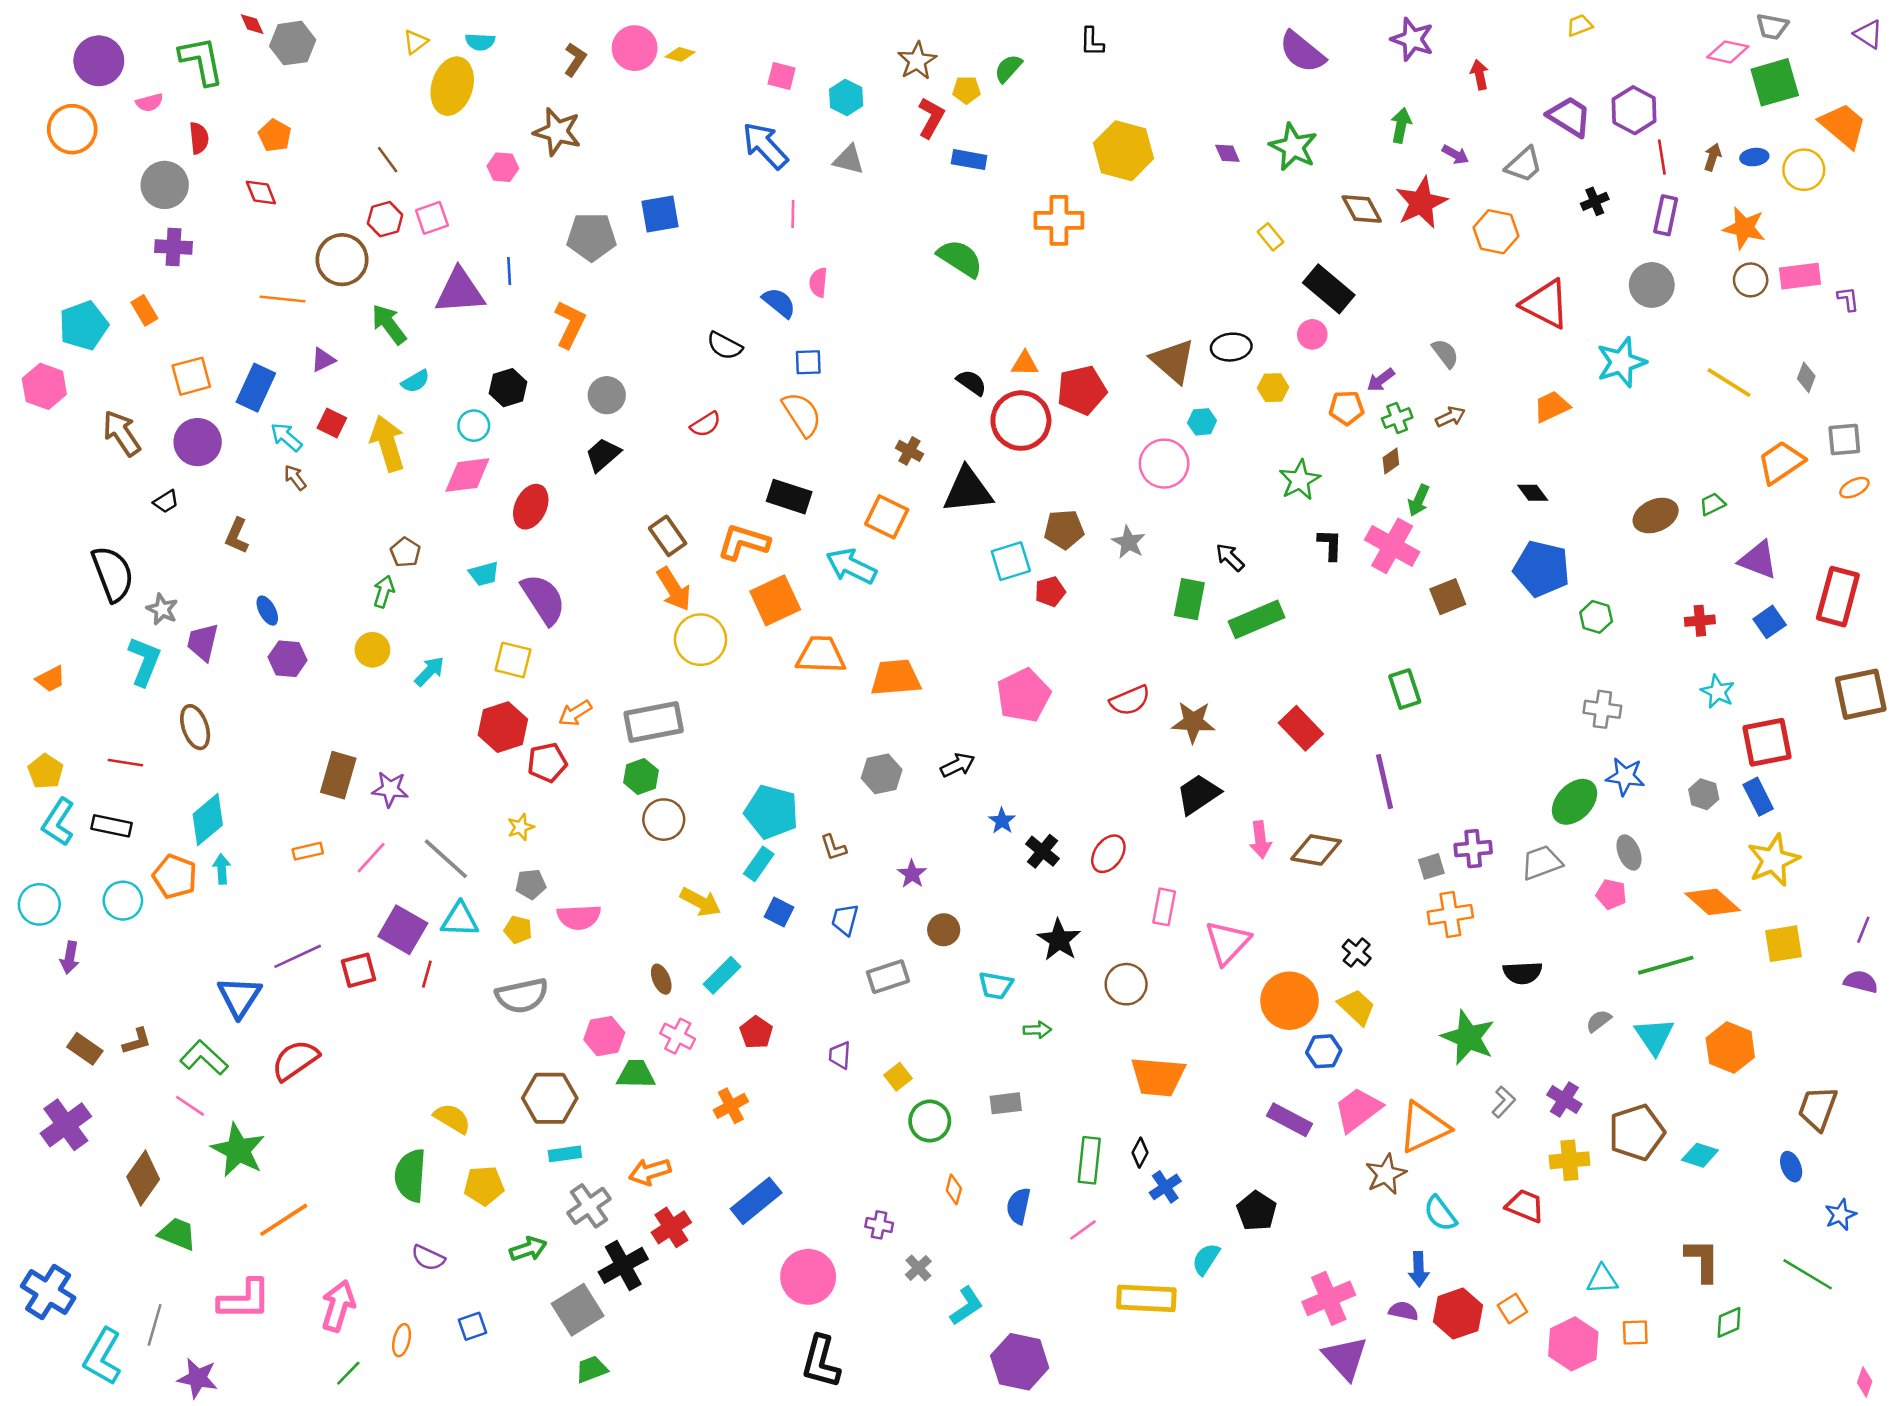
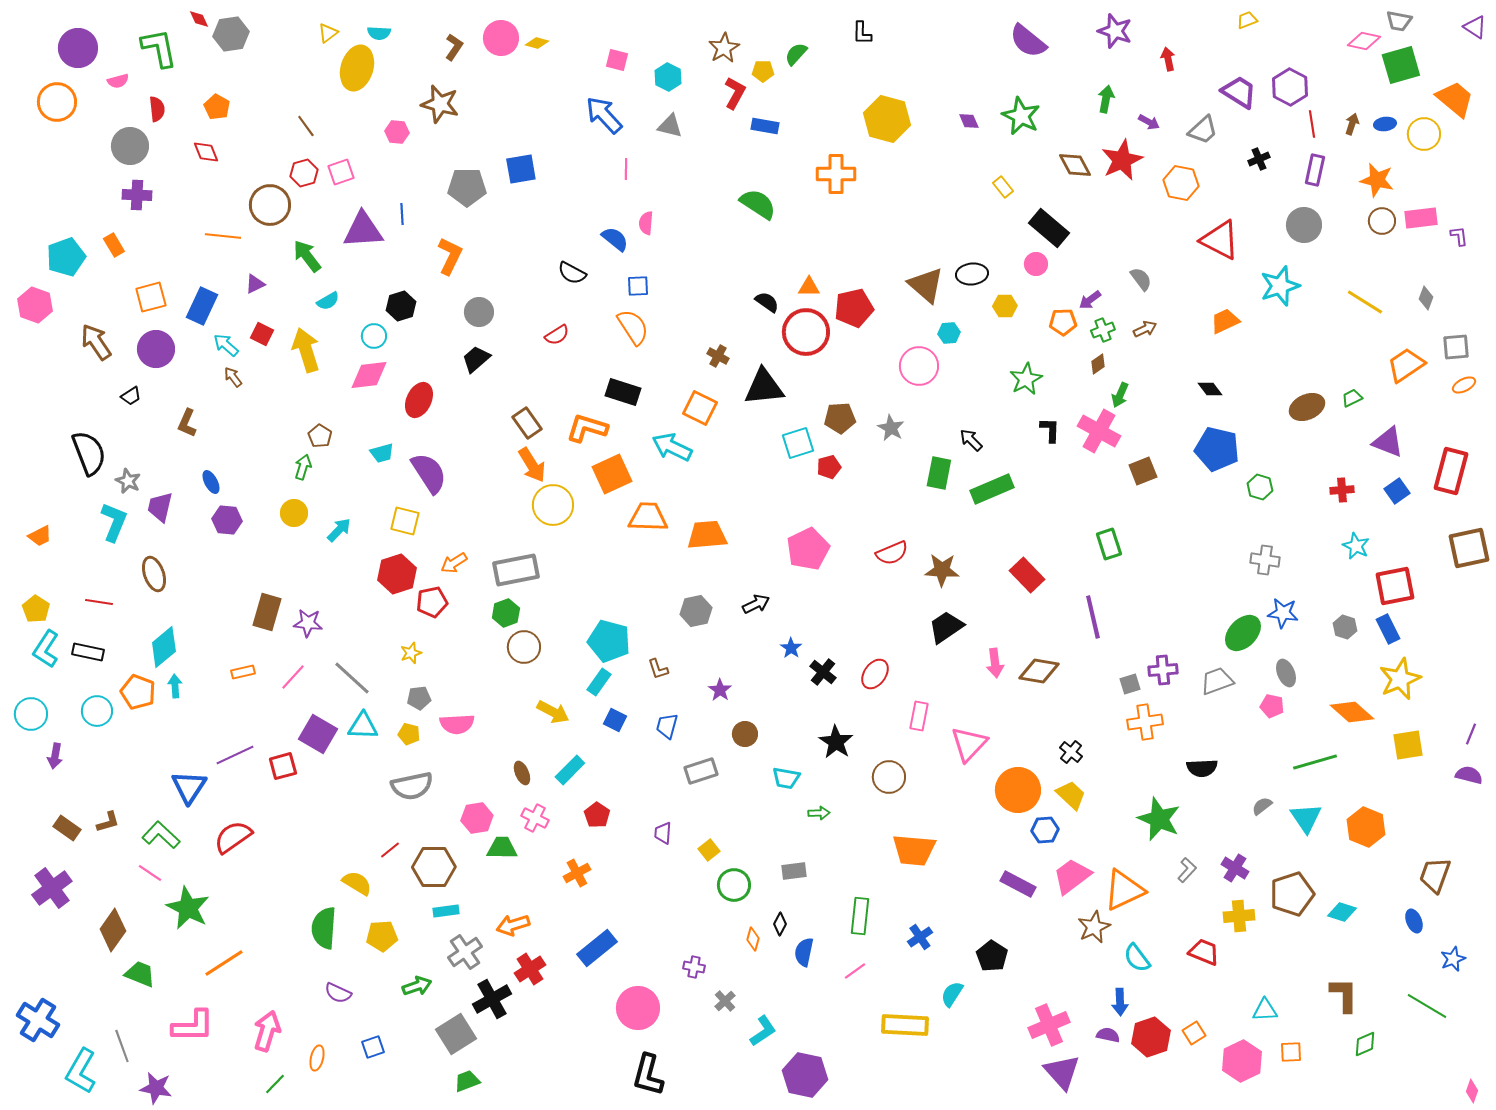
red line: (427, 974) -> (390, 850), moved, turned 35
black diamond: (1140, 1153) -> (780, 924), moved
gray line: (155, 1325) -> (122, 1046), turned -36

